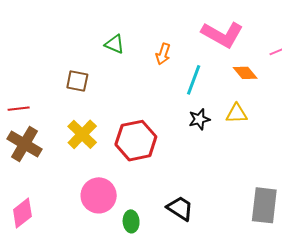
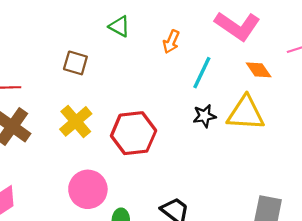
yellow triangle: (237, 114) -> (246, 113), size x1.6

